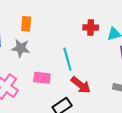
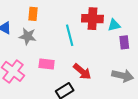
red cross: (91, 28) -> (92, 19), size x1.5
cyan line: (67, 59) -> (70, 35), moved

